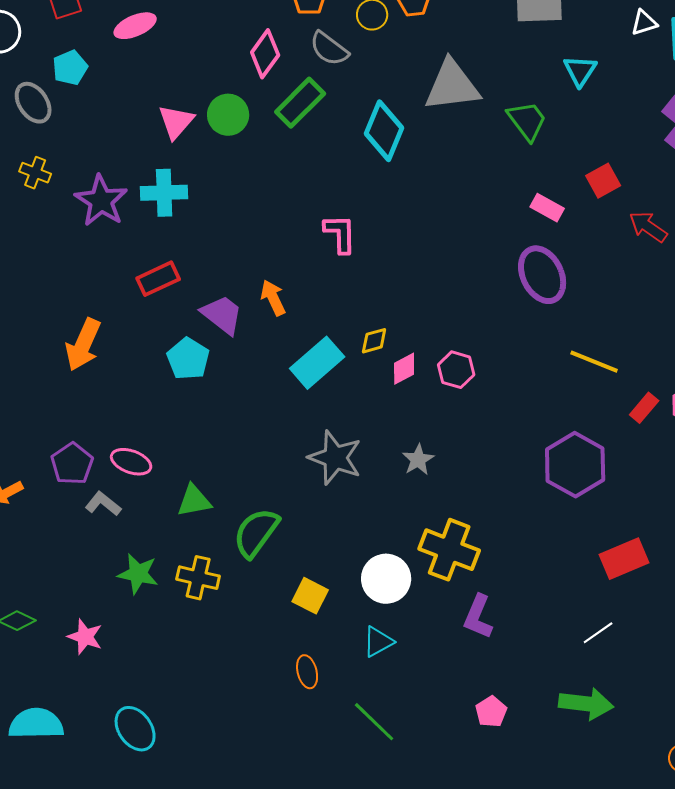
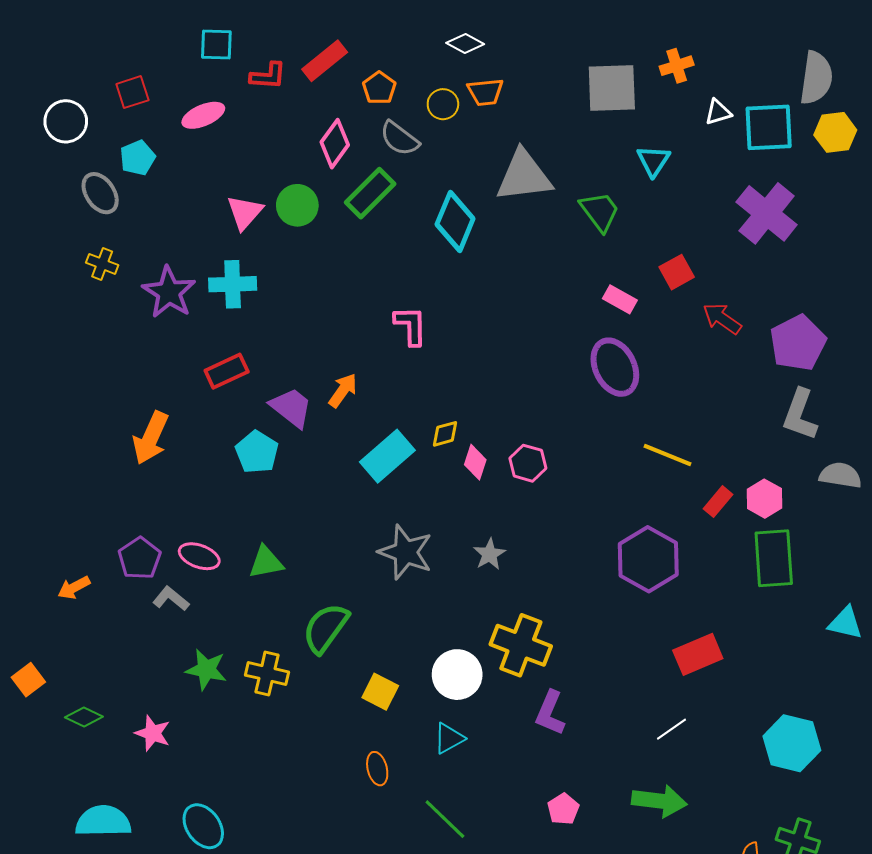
orange arrow: (273, 298) -> (343, 390), turned 60
pink diamond: (404, 369) -> (475, 462), turned -44
green triangle: (194, 501) -> (266, 562), moved

